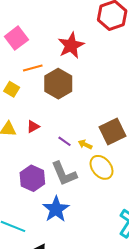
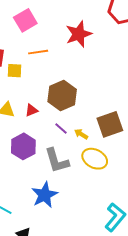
brown hexagon: (58, 84) -> (62, 95), moved
yellow square: (12, 89) -> (15, 71), turned -35
yellow ellipse: (102, 167) -> (95, 159), turned -30
purple hexagon: (32, 178) -> (23, 146), moved

